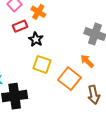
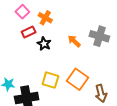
orange arrow: (87, 61) -> (74, 41), moved
yellow square: (42, 64) -> (50, 80), moved

